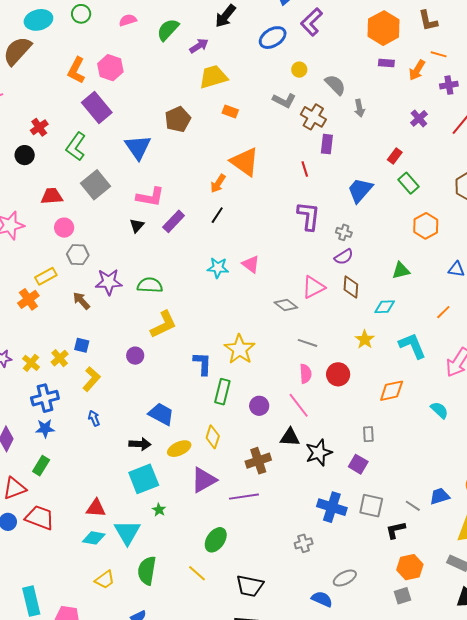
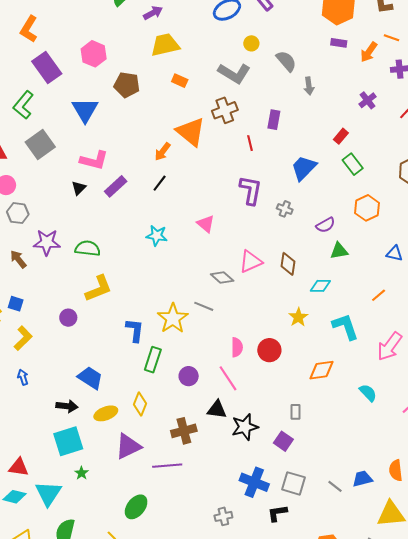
pink hexagon: (110, 68) -> (94, 54), moved
gray L-shape: (284, 100) -> (234, 73), size x1.4
brown cross: (313, 117) -> (225, 110), moved, turned 35
brown pentagon: (178, 119) -> (127, 85), turned 30
purple semicircle: (344, 257) -> (325, 225), moved
pink triangle: (251, 264) -> (206, 224), moved
gray line: (307, 343) -> (204, 306), moved
black L-shape: (396, 530) -> (277, 513), moved

